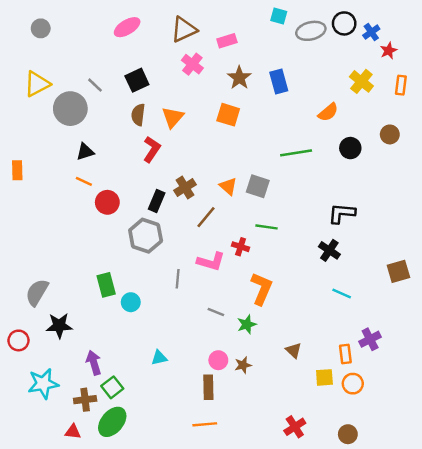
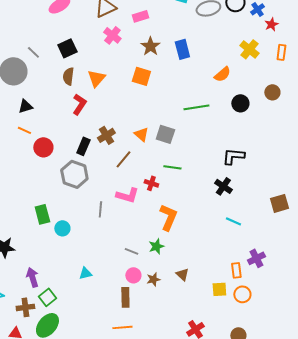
gray line: (216, 312) -> (131, 251), moved
brown triangle: (294, 350) -> (182, 274), moved

